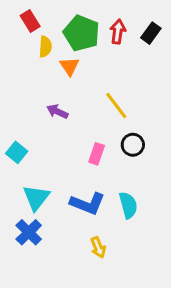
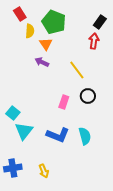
red arrow: (118, 32) -> (94, 41), moved
purple arrow: (57, 112) -> (42, 62), moved
cyan square: (17, 152) -> (13, 113), moved
blue cross: (29, 232) -> (13, 168), moved, turned 36
yellow arrow: (98, 247) -> (44, 171), moved

